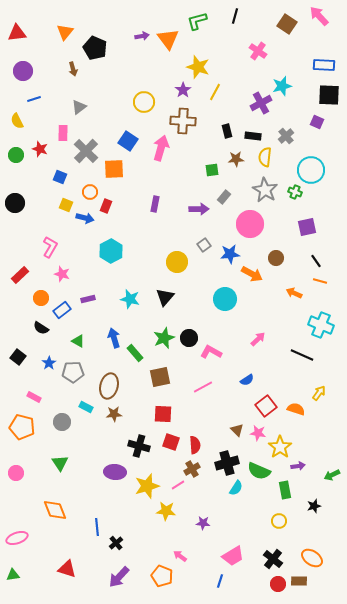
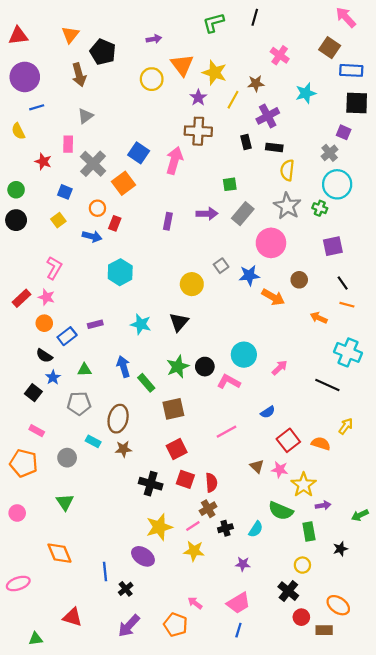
brown square: (287, 24) -> (330, 48), moved
orange triangle: (168, 39) -> (182, 65), moved
brown arrow: (73, 69) -> (79, 75), size x1.5
purple circle: (23, 71) -> (25, 77), size x1.4
yellow circle: (144, 102) -> (152, 79), moved
purple cross: (261, 103) -> (268, 116), moved
gray cross: (286, 136) -> (330, 153), moved
green circle: (16, 155) -> (16, 190), moved
brown star: (236, 159) -> (256, 83), moved
orange square: (114, 169) -> (123, 183), turned -35
gray rectangle: (224, 197) -> (243, 214), size x1.5
yellow square: (66, 205) -> (58, 220), moved, turned 32
purple arrow: (199, 209) -> (207, 214), moved
pink star: (62, 274) -> (46, 297), moved
cyan circle: (225, 299) -> (244, 355), moved
green triangle: (78, 341) -> (84, 370), turned -32
black square: (18, 357) -> (33, 393), moved
blue star: (49, 363) -> (53, 377), moved
pink line: (203, 387) -> (227, 432), moved
red square: (163, 414) -> (177, 449), turned -30
black cross: (227, 463) -> (225, 528), moved, size x0.6
purple ellipse: (115, 472) -> (143, 556), moved, turned 30
yellow star: (166, 511) -> (194, 551), moved
purple star: (203, 523) -> (243, 564), moved
pink trapezoid: (233, 556) -> (238, 603), moved
black cross: (273, 559) -> (288, 591), moved
green triangle: (13, 575) -> (36, 639), moved
red circle: (278, 584) -> (301, 617), moved

